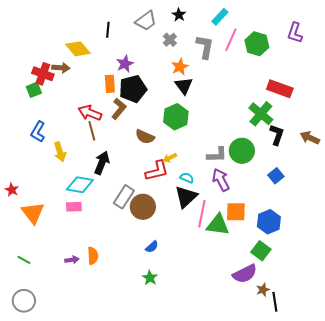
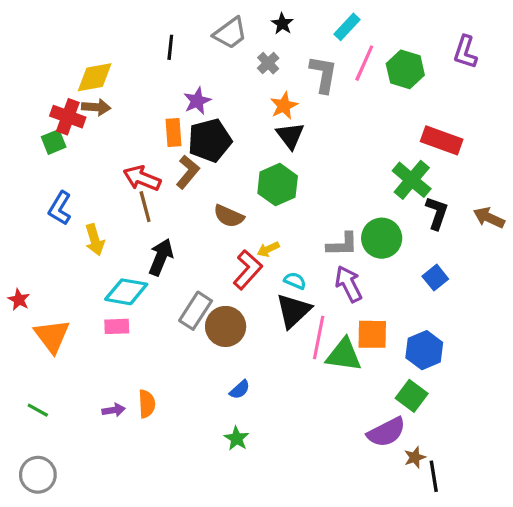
yellow diamond: (78, 49) -> (95, 77), moved, turned -60
red L-shape: (157, 171) -> (248, 270), turned -35

